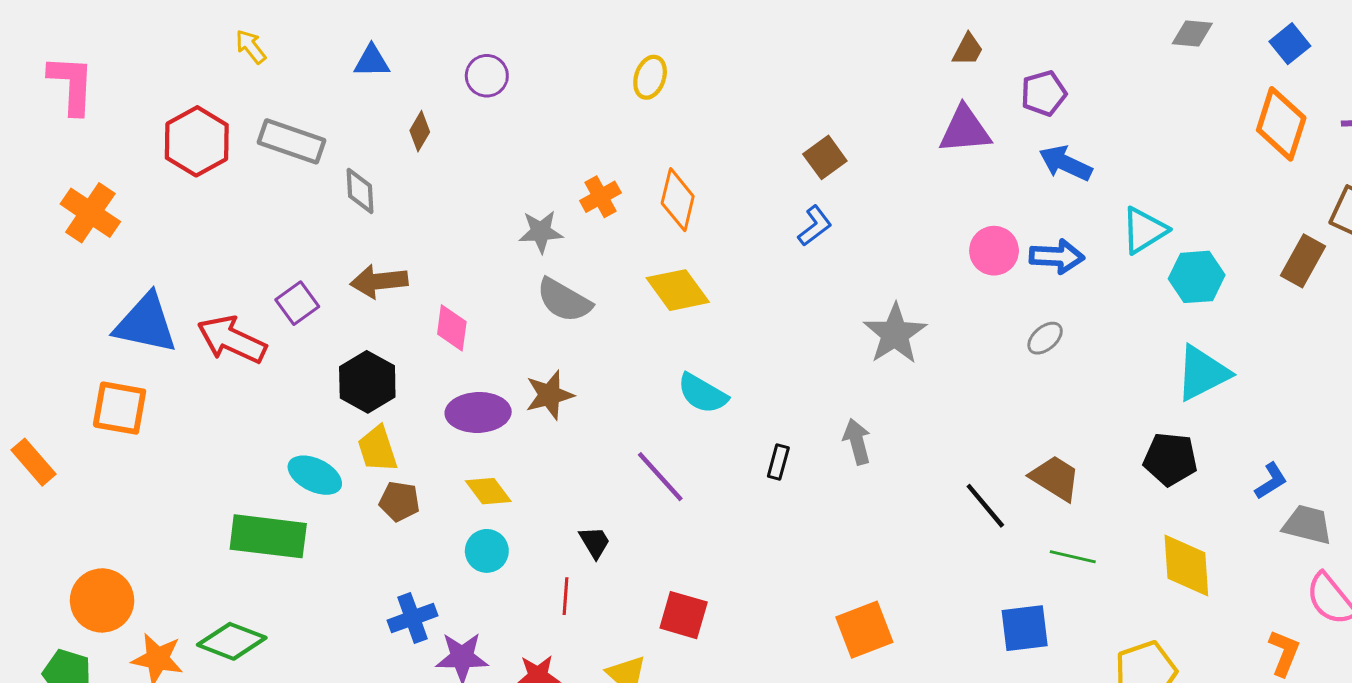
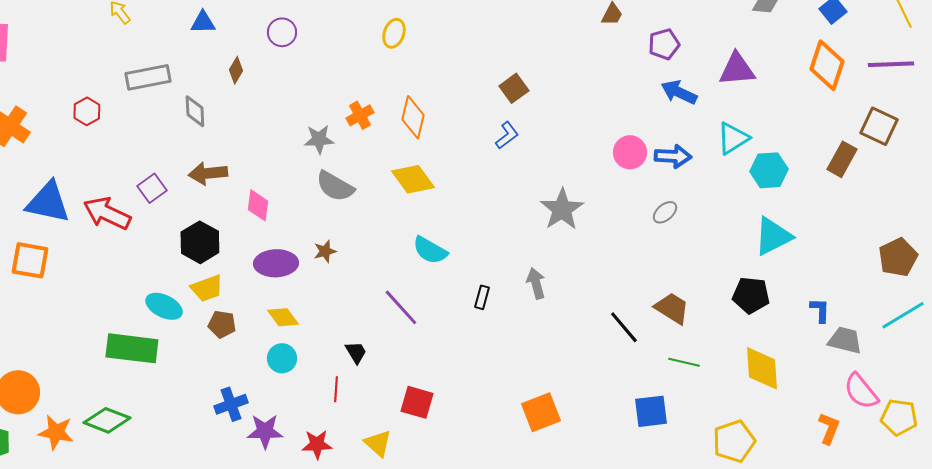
purple triangle: (965, 130) -> (737, 69), moved
red hexagon: (197, 141) -> (87, 111), moved, size x0.6
gray rectangle: (291, 141) -> (148, 77), turned -30
brown star: (549, 395) -> (325, 251), size x0.7
yellow trapezoid: (377, 449) -> (207, 288), turned -92
blue L-shape: (1271, 481) -> (820, 310), turned -56

